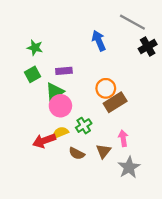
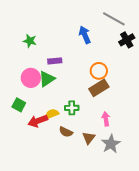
green square: (33, 74) -> (19, 105), moved, turned -32
orange circle: (106, 88) -> (99, 71), moved
pink circle: (60, 106) -> (31, 78), moved
green cross: (84, 126) -> (72, 108), turned 32
brown triangle: (103, 151) -> (89, 138), moved

